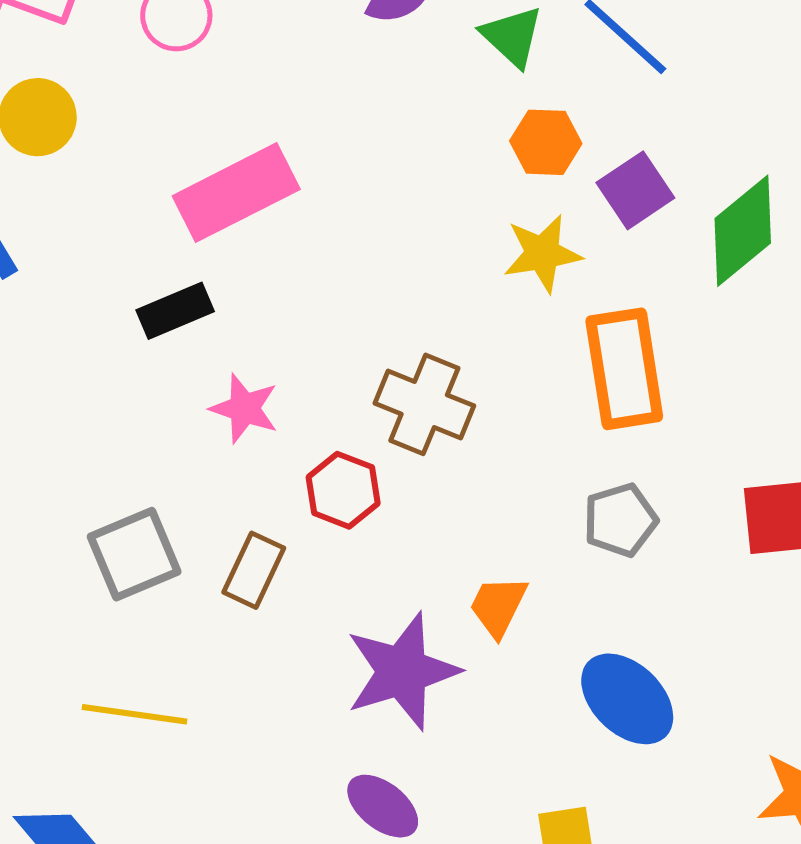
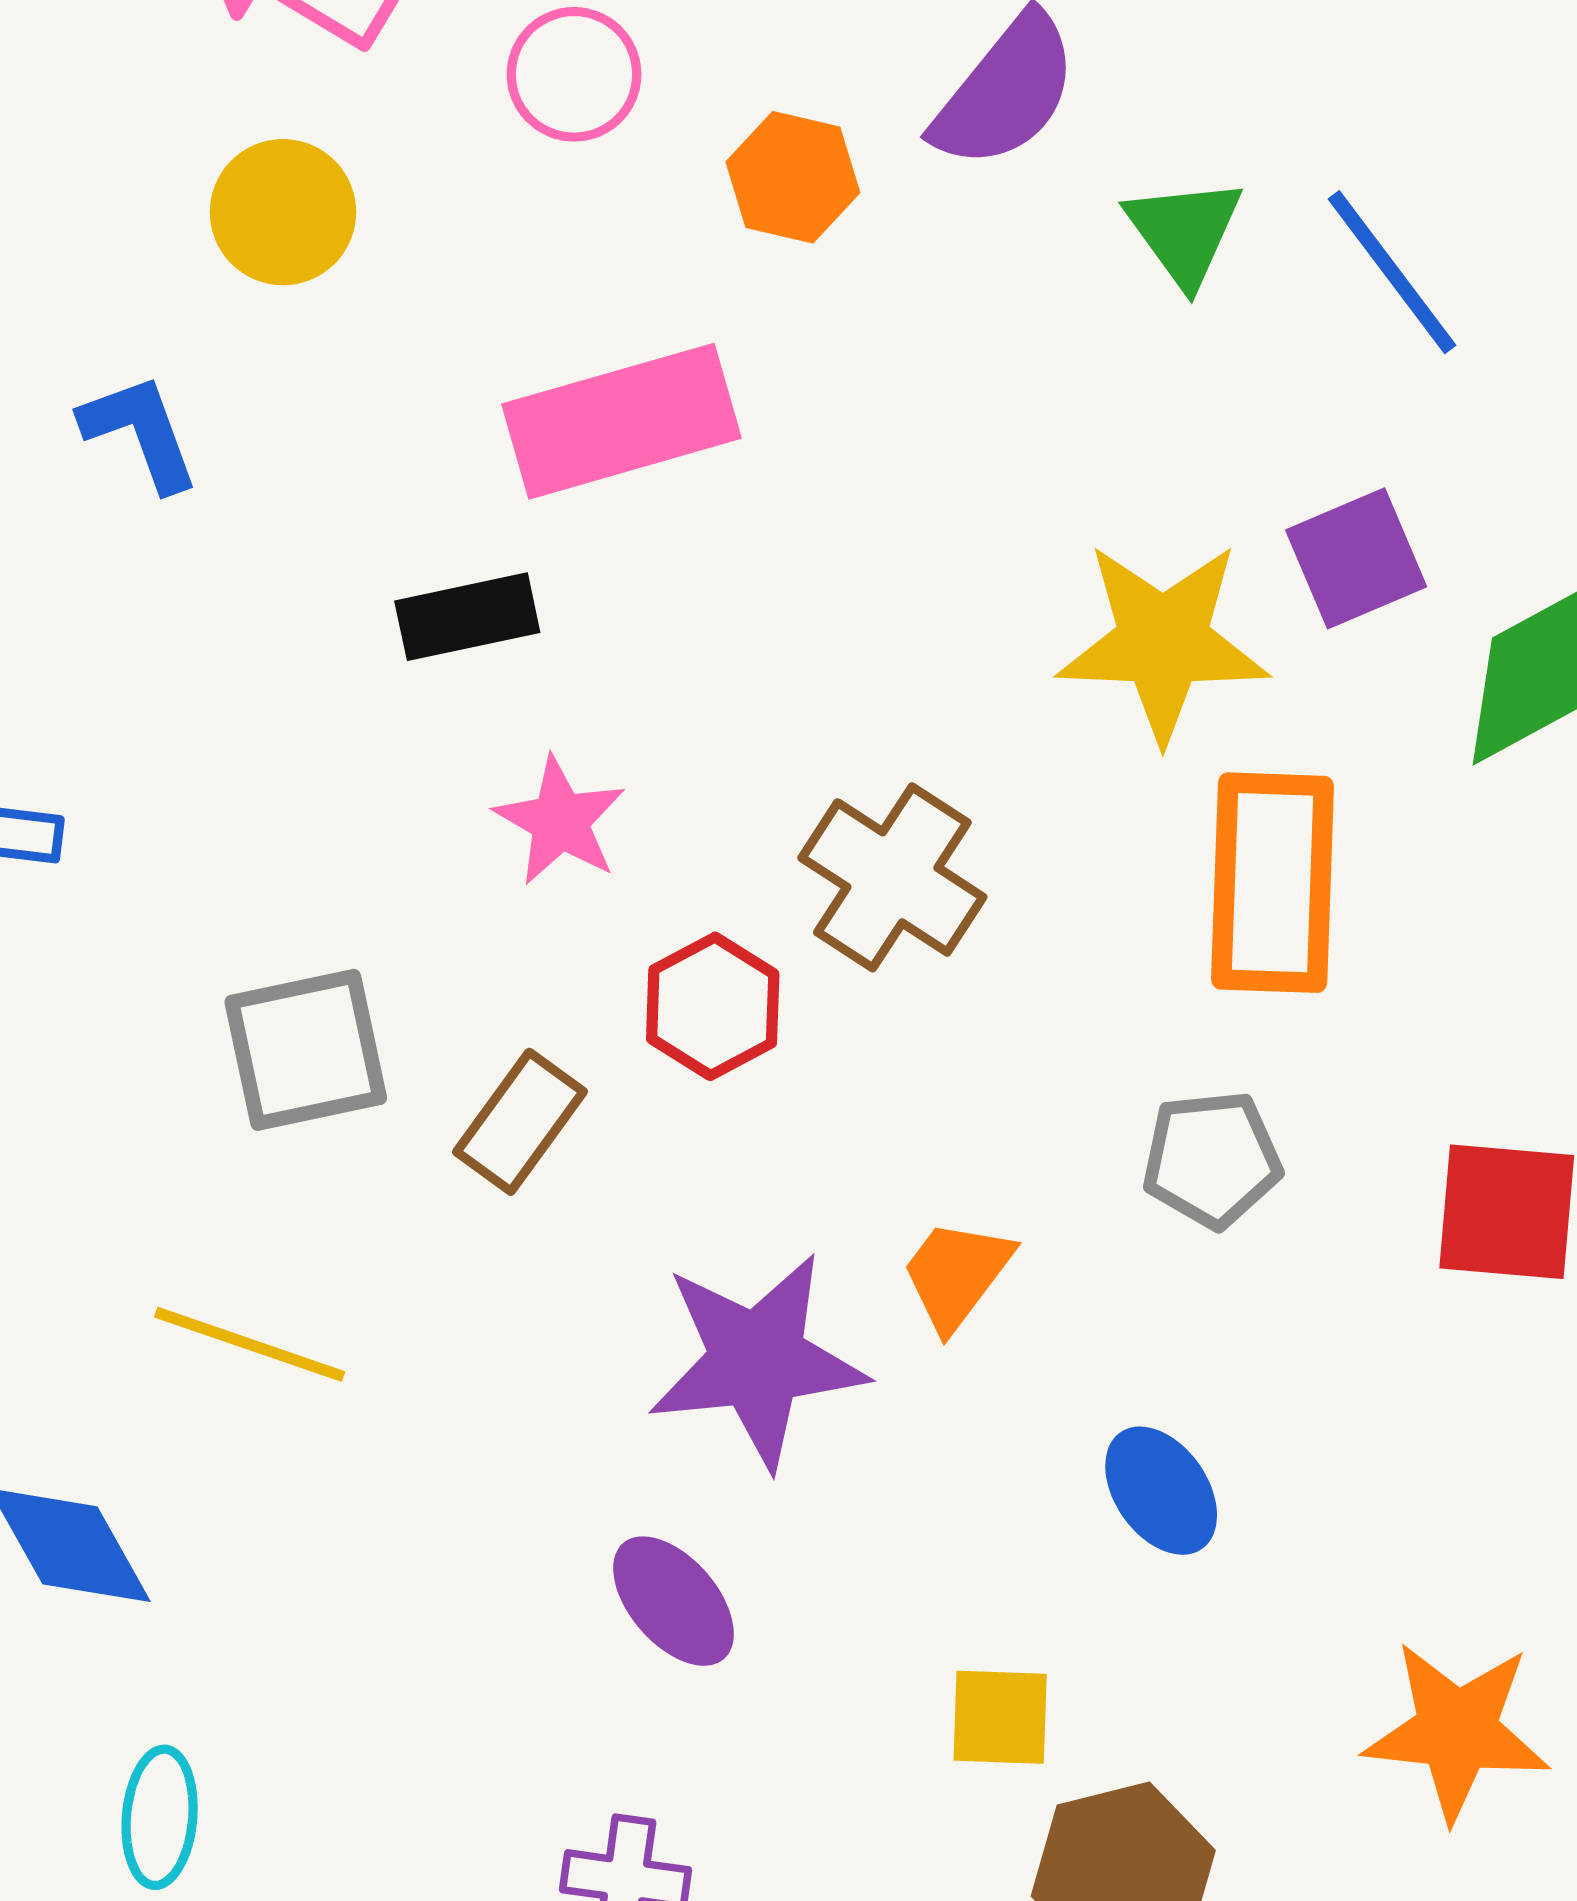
orange hexagon: (546, 142) -> (793, 177), moved
yellow star: (542, 253) -> (1163, 642), size x1.4
blue ellipse: (627, 699) -> (1161, 1491), size x0.7

